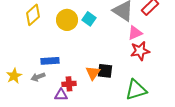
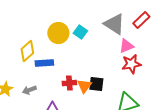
yellow diamond: (33, 15) -> (27, 51), moved
blue rectangle: (50, 61) -> (44, 63), moved
red cross: (69, 84) -> (69, 83), moved

